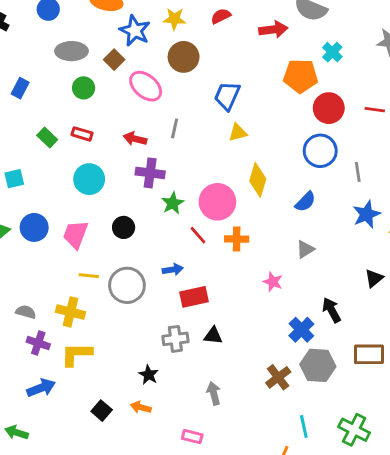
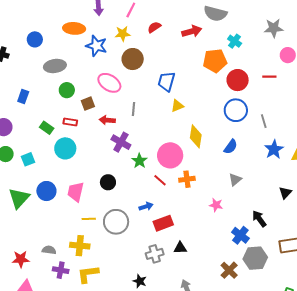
brown square: (114, 60) -> (88, 104), moved, turned 32
purple cross: (150, 173) -> (121, 142), turned 30
cyan circle: (89, 179) -> (65, 148), moved

